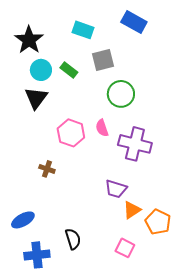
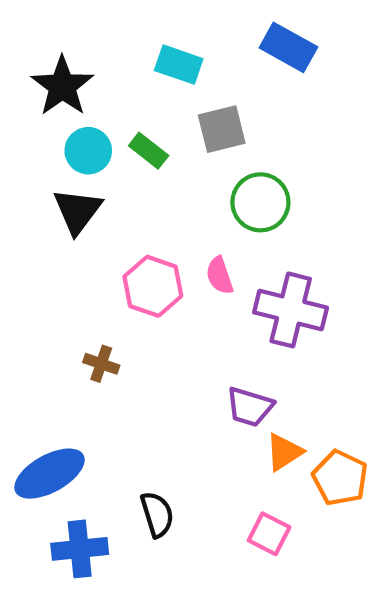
blue ellipse: (23, 220) -> (50, 474), size x1.4

